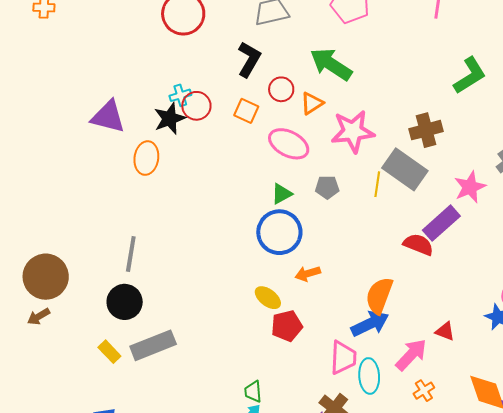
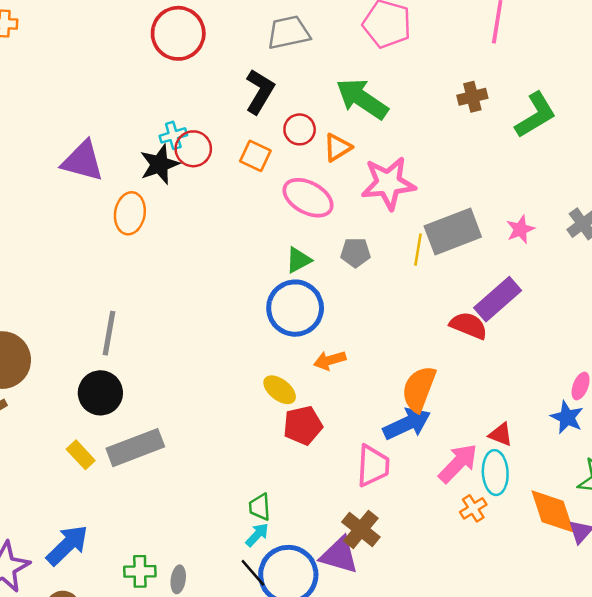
brown cross: (426, 130) -> (472, 97), moved, size x0.7
gray rectangle: (405, 169) -> (453, 231), turned -57
pink star: (470, 187) -> (520, 229), moved, size x0.7
cyan ellipse: (369, 376) -> (495, 473), moved

